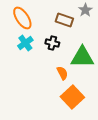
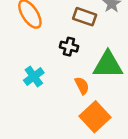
cyan cross: (25, 43) -> (34, 77), moved

